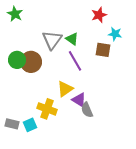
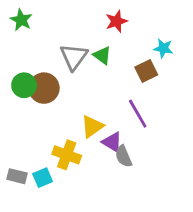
red star: (99, 15) -> (116, 21), moved
brown square: (103, 50) -> (146, 71), turned -35
purple line: (75, 61) -> (138, 114), moved

